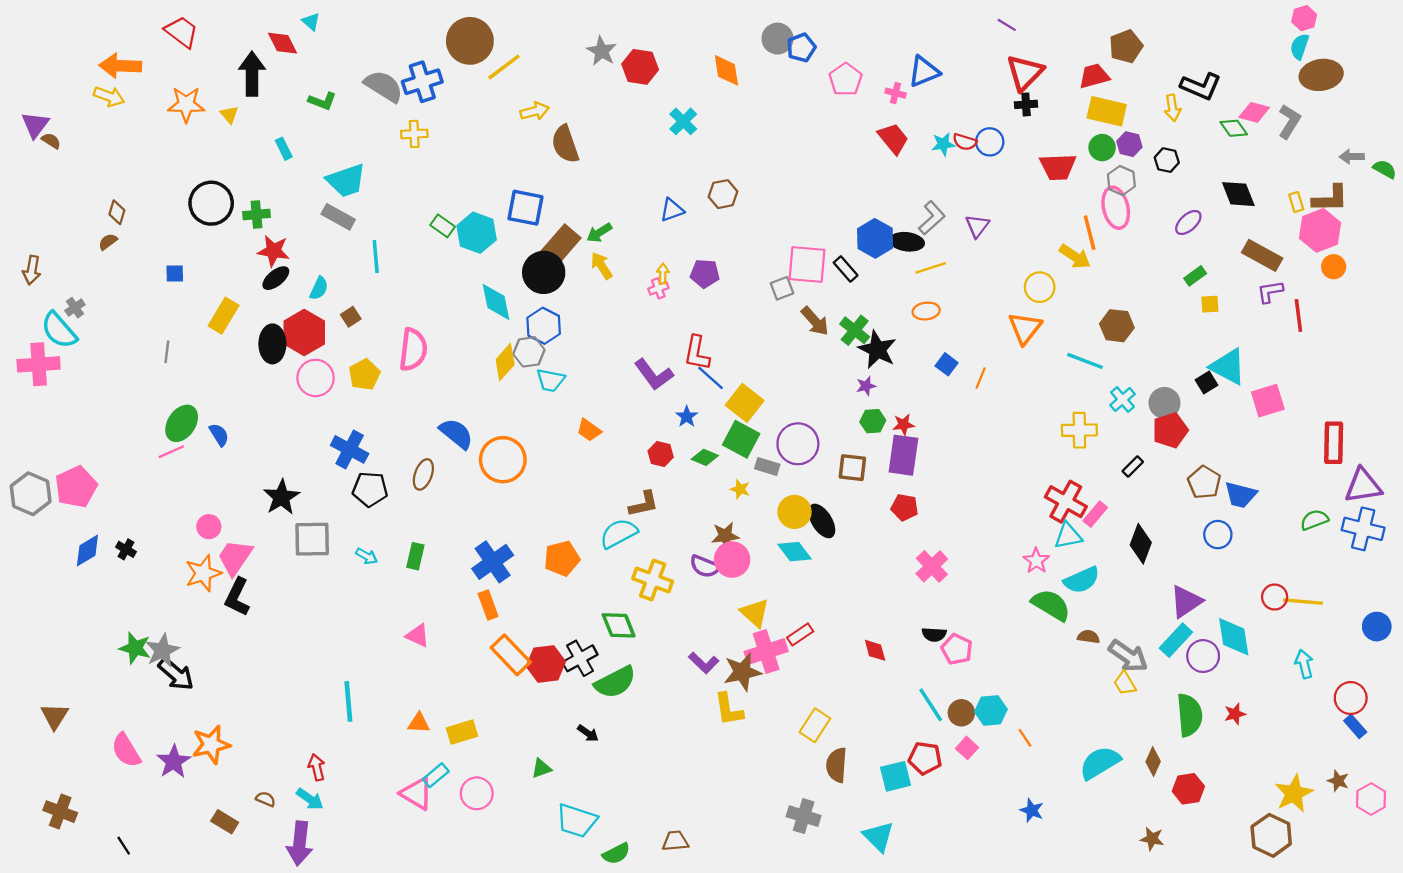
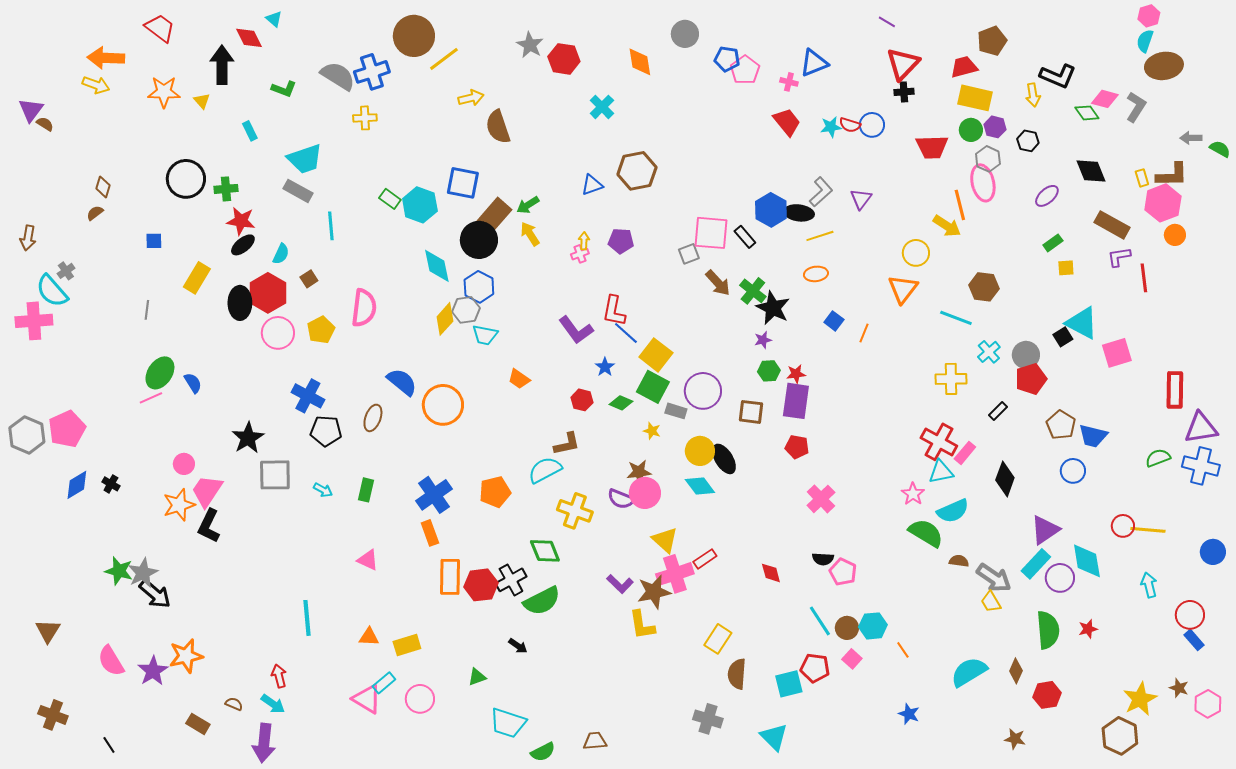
blue pentagon: (801, 48) -> (727, 59), moved, turned 30
brown hexagon: (723, 194) -> (637, 171), size x1.5
orange rectangle: (511, 655) -> (450, 577), turned 45

